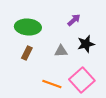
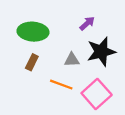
black star: (86, 44) -> (101, 52), size x1.4
orange line: (52, 84) -> (61, 85), moved

